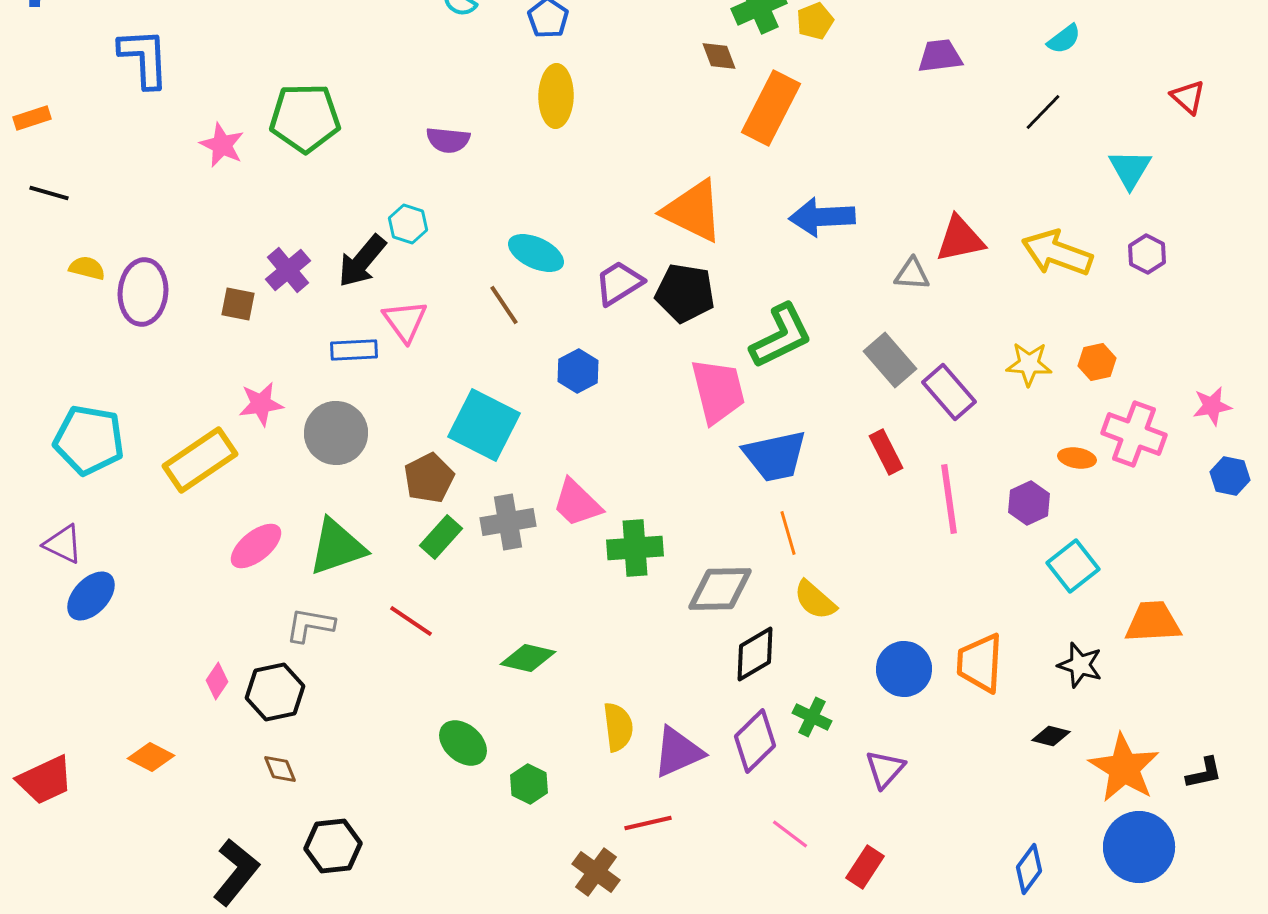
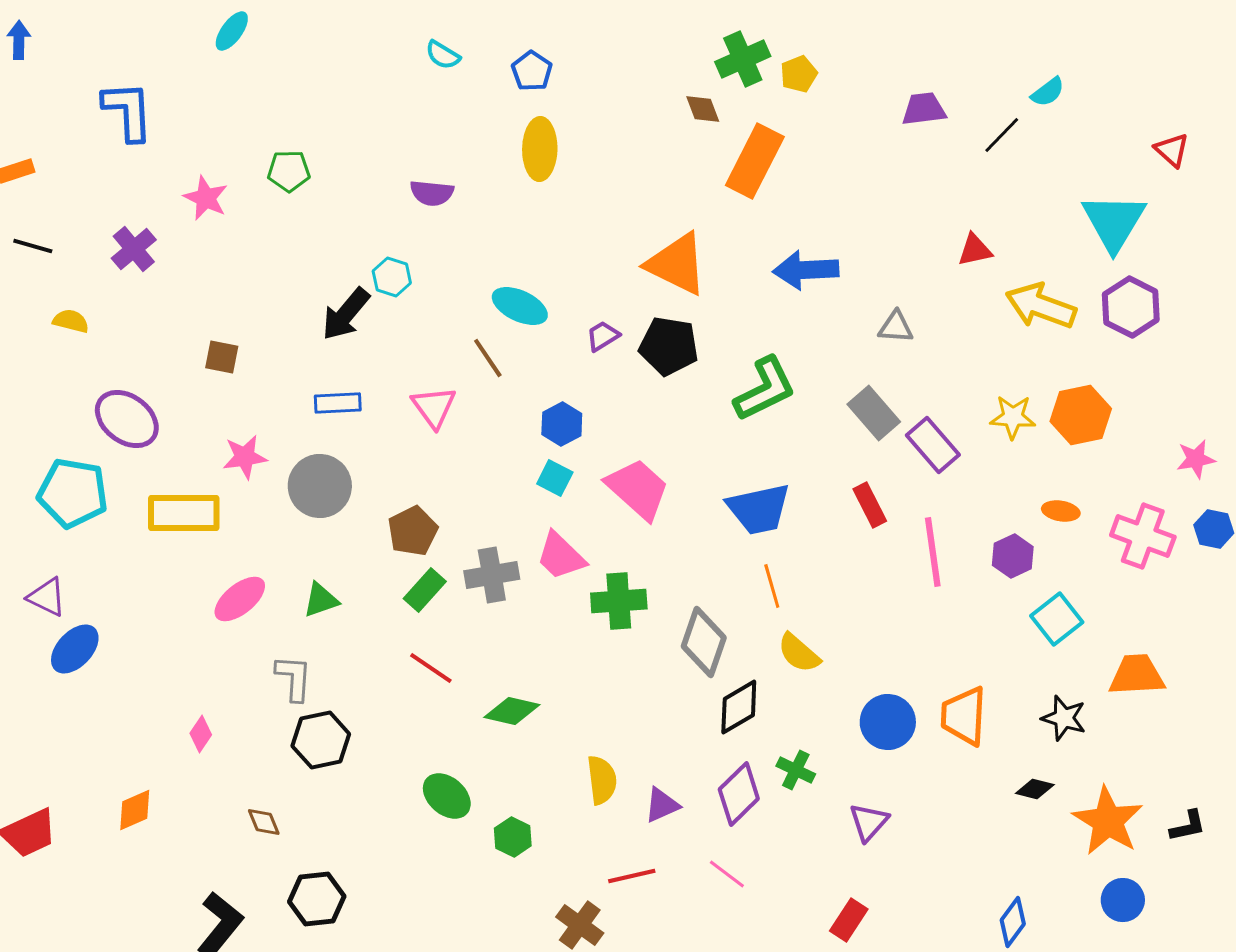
black line: (1043, 112) -> (1002, 135), moved
green pentagon: (305, 118) -> (289, 171), size x0.6
cyan triangle: (1130, 169) -> (1114, 222), size x1.5
red triangle: (960, 239) -> (975, 250), moved, size x0.7
purple hexagon: (1147, 254) -> (1131, 307), size x1.5
purple cross: (288, 270) -> (134, 249), moved
purple trapezoid: (619, 283) -> (603, 336), size x0.7
purple ellipse: (143, 292) -> (127, 419), moved, turned -58
pink triangle: (405, 321) -> (434, 407), moved
orange hexagon: (1097, 362) -> (1081, 415), size x1.6
pink trapezoid: (718, 391) -> (638, 489), moved, turned -34
cyan square: (484, 425) -> (555, 478), moved, size x0.5
pink cross: (1134, 434) -> (1143, 536), moved
yellow rectangle: (200, 460) -> (184, 513), turned 34
green triangle: (337, 547) -> (321, 600), size x0.6
gray diamond: (720, 589) -> (704, 642), turned -70
red line: (411, 621) -> (431, 668), moved
gray L-shape: (310, 625) -> (294, 678), turned 84
black hexagon: (275, 692) -> (321, 740), moved
purple triangle: (678, 752) -> (662, 805), size x0.7
orange diamond: (151, 757) -> (135, 810), turned -51
pink line: (790, 834) -> (727, 874), moved
blue circle: (1139, 847) -> (1123, 900), size x0.6

